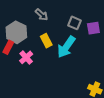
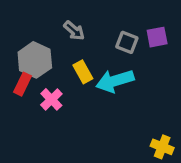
purple square: (93, 28) -> (157, 37), moved
cyan arrow: (66, 47) -> (115, 81), turned 40

